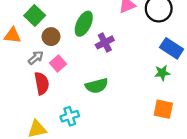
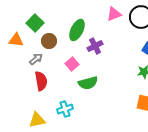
pink square: (58, 64) -> (72, 64), moved

